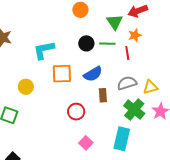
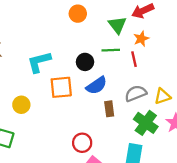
black circle: (86, 43) -> (85, 62), moved
red circle: (76, 112) -> (82, 143), moved

